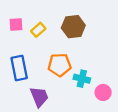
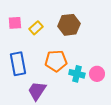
pink circle: (103, 92) -> (97, 74), moved
purple trapezoid: (39, 97) -> (37, 91), turned -125

